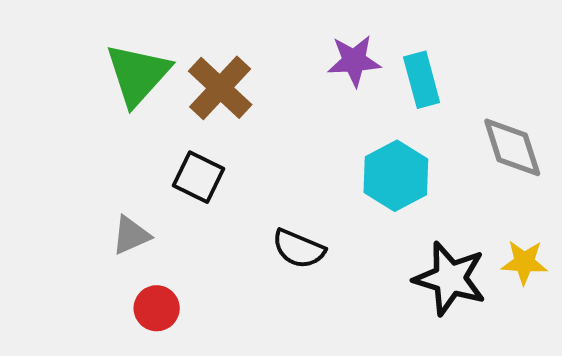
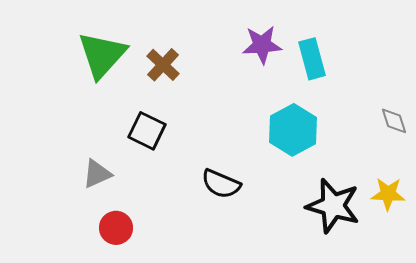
brown cross: (220, 88) -> (163, 65), size x0.7
gray diamond: (512, 147) -> (394, 121), moved, size x0.6

